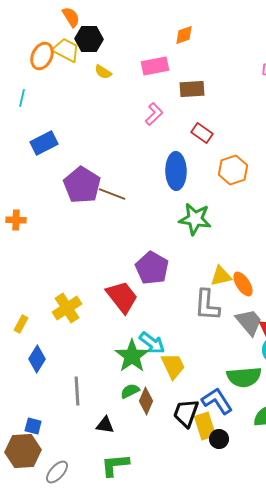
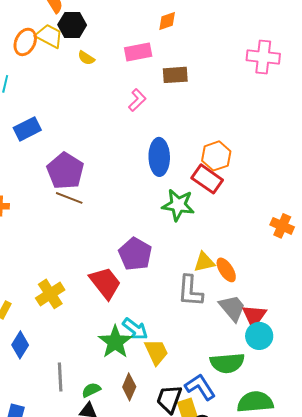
red rectangle: (202, 133) -> (207, 179), moved, size x1.4
brown line: (112, 194) -> (69, 198), moved
green semicircle: (130, 391) -> (91, 390), moved

